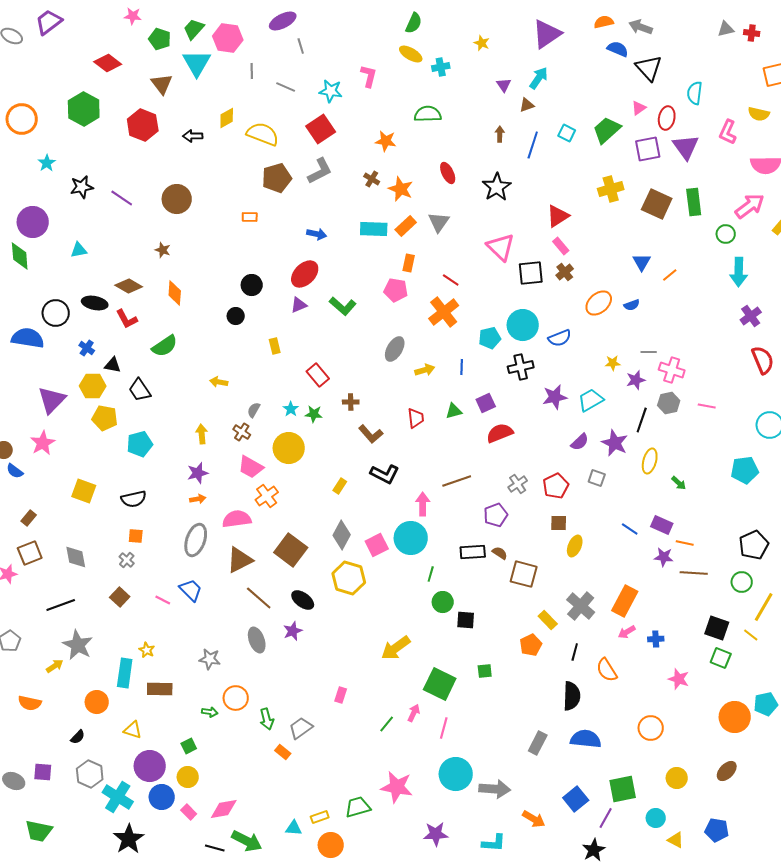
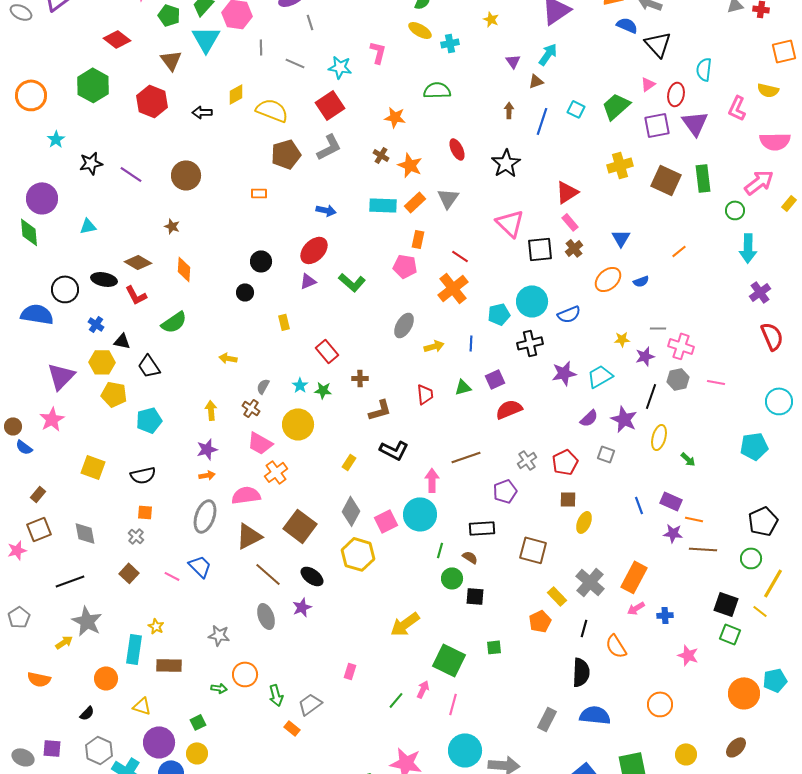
blue triangle: (642, 262) -> (621, 238), moved
brown L-shape: (371, 434) -> (380, 410), turned -65
blue line: (630, 529) -> (639, 505), turned 36
brown semicircle: (500, 553) -> (470, 557), moved

